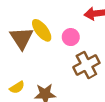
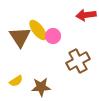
pink circle: (71, 37) -> (53, 36), moved

